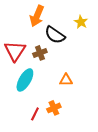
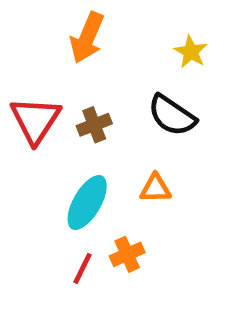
black semicircle: (55, 35) -> (172, 115), moved
cyan ellipse: (25, 80) -> (87, 202), moved

